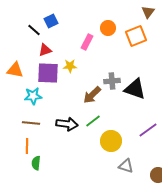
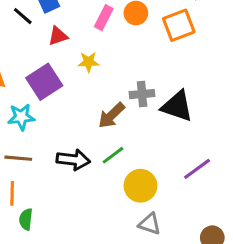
pink rectangle: (87, 42) -> (104, 18), moved
red triangle: (45, 50) -> (58, 36), moved
yellow star: (70, 66) -> (89, 62), moved
purple square: (48, 73) -> (44, 82), turned -35
gray triangle: (126, 166) -> (150, 224), moved

